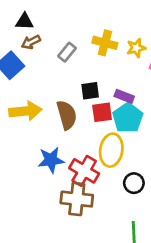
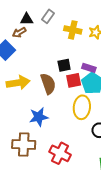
black triangle: (24, 21) -> (27, 19), moved
gray rectangle: (67, 52) -> (48, 16), moved
red cross: (84, 171) -> (60, 153), moved
brown cross: (77, 199) -> (24, 145), moved

